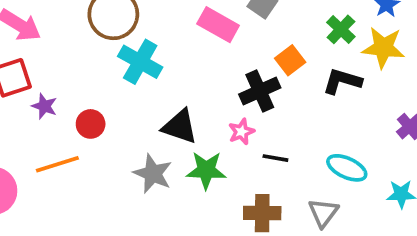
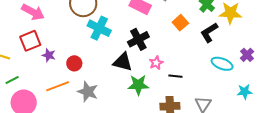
black L-shape: (342, 81) -> (209, 32), turned -45
black cross: (260, 91) -> (138, 39), moved
cyan ellipse: (347, 168) -> (222, 64), moved
gray star: (153, 174) -> (88, 92), moved

